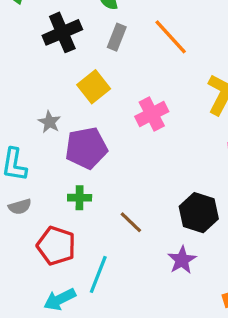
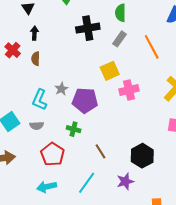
yellow square: (94, 87) -> (110, 71), moved
gray star: (49, 122) -> (61, 89), moved
cyan line: (98, 274) -> (87, 183), moved

